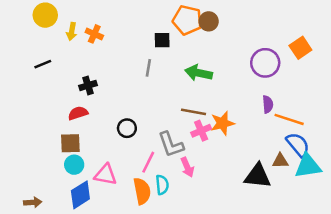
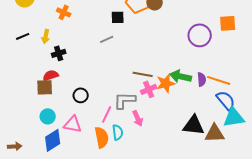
yellow arrow: (72, 31) -> (46, 36), moved
orange square: (300, 48) -> (228, 23), turned 30
gray line: (148, 68) -> (107, 39), turned 56
green arrow: (199, 73) -> (181, 76), moved
purple semicircle: (268, 104) -> (202, 79), moved
black circle: (127, 128) -> (81, 95), moved
brown square: (70, 143) -> (45, 87), moved
gray L-shape: (171, 145) -> (125, 100), turned 110
brown triangle: (280, 161) -> (215, 133), moved, size x1.5

